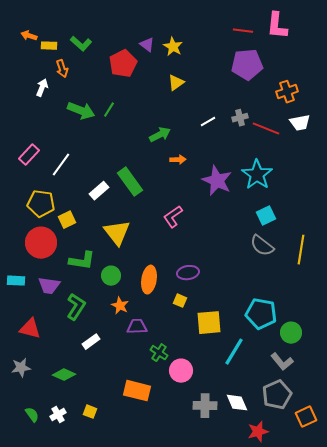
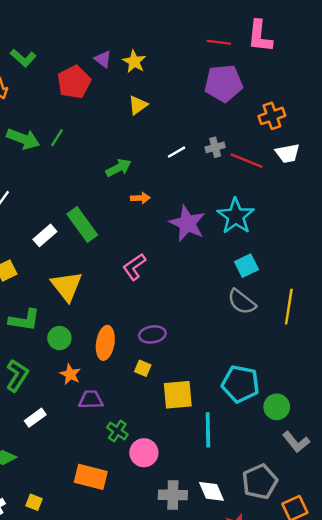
cyan line: (234, 352) -> (208, 430), turned -32
gray L-shape: (282, 362) -> (296, 442), moved

